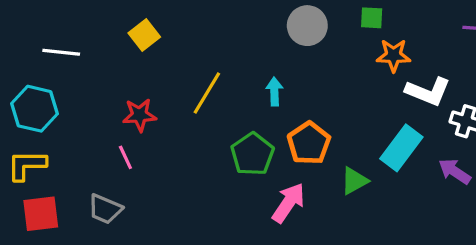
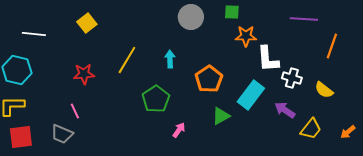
white L-shape: (428, 91) -> (268, 59), turned 64
orange pentagon: (309, 143) -> (209, 79), moved
pink line: (125, 157) -> (75, 111), moved
pink arrow: (288, 203) -> (179, 130), size x0.6

